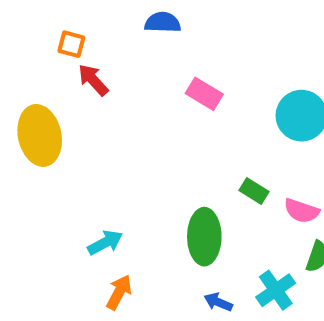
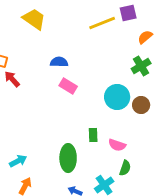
blue semicircle: (163, 22) -> (59, 62), moved
green rectangle: (254, 191) -> (93, 135), turned 56

